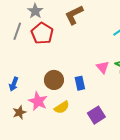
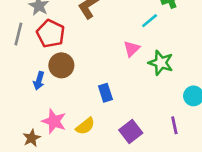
pink triangle: (103, 67) -> (132, 49), moved, turned 32
brown circle: (54, 80) -> (61, 65), moved
blue arrow: (14, 84) -> (39, 81), moved

